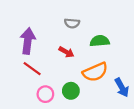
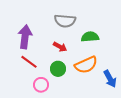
gray semicircle: (72, 23) -> (65, 21), size x1.5
green circle: (71, 91) -> (58, 69), moved

